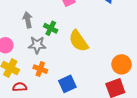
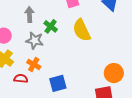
yellow semicircle: (78, 41) -> (82, 30), moved
red semicircle: (20, 87) -> (21, 79), moved

